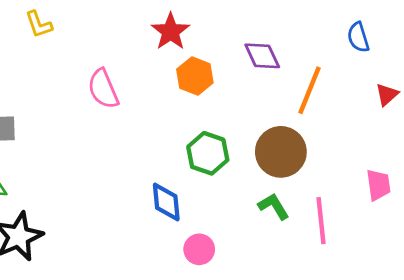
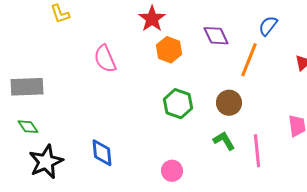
blue semicircle: (358, 37) -> (268, 26), moved, turned 55
brown circle: (281, 152) -> (229, 103), size x0.7
blue diamond: (166, 202) -> (102, 153), moved

